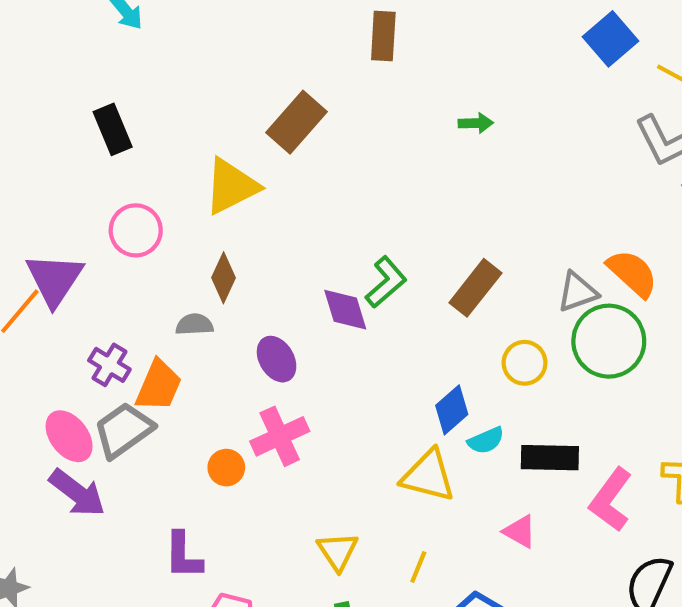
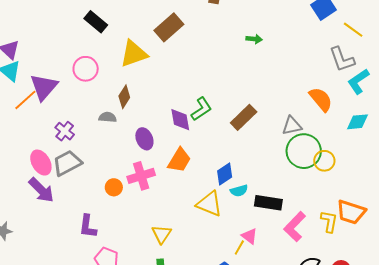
black rectangle: (113, 129) -> (96, 22), moved, turned -35
orange semicircle: (632, 273) -> (321, 99), moved
yellow circle: (525, 363) -> (324, 161), moved
orange trapezoid: (159, 386) -> (179, 160), moved
yellow line: (418, 567) -> (239, 248), moved

